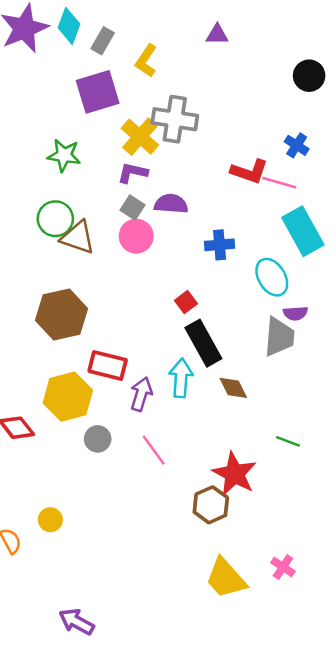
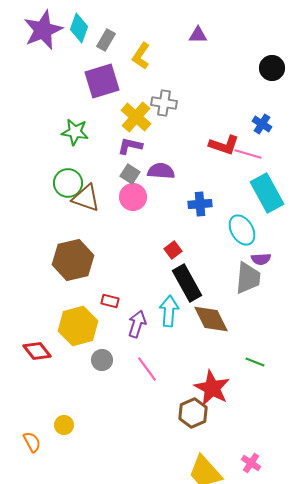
gray cross: (175, 119) -> (164, 103), size x0.7
red rectangle: (108, 365) -> (110, 301), size x0.6
brown diamond: (233, 388) -> (211, 319), size x1.5

